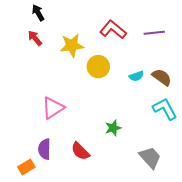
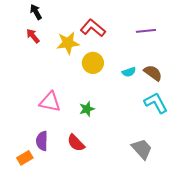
red L-shape: (113, 30) -> (93, 28), moved
pink triangle: (53, 108) -> (50, 102), turned 45
green star: (113, 128) -> (87, 109), moved

